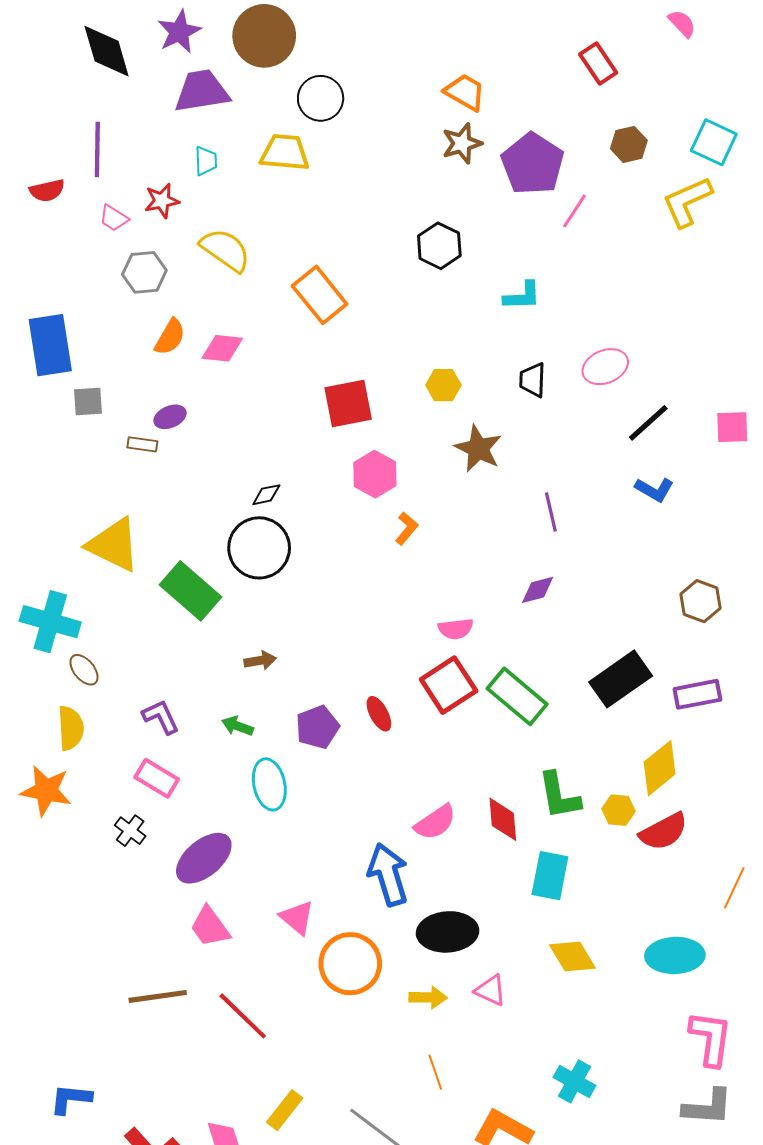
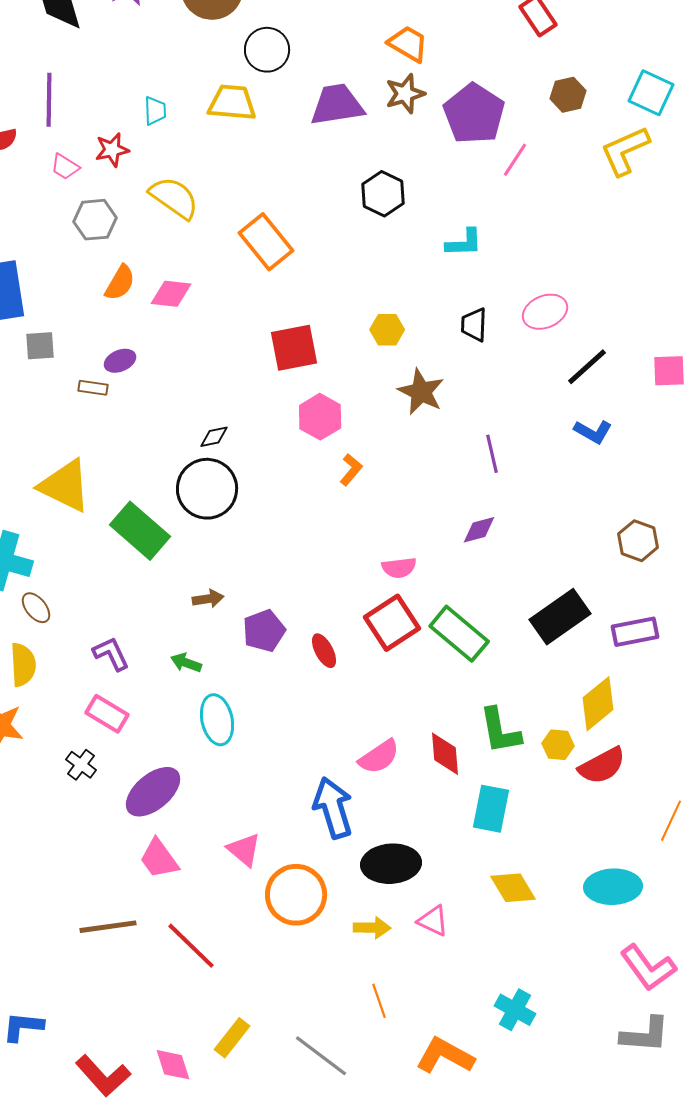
purple trapezoid: (202, 91) -> (337, 105), moved
purple pentagon: (317, 727) -> (264, 631), moved
pink L-shape: (711, 1038) -> (648, 968), turned 136

